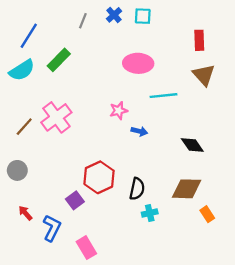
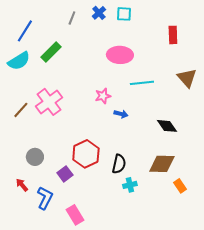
brown triangle: (204, 75) -> (187, 78), moved
gray circle: (17, 170) -> (35, 157), moved

